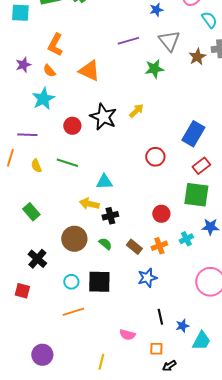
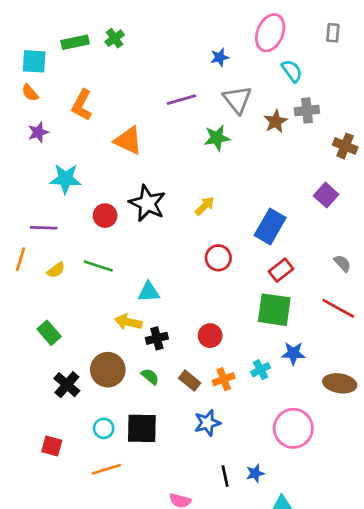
orange semicircle: (49, 71) -> (30, 93), moved
cyan star: (43, 99) -> (65, 179), turned 30
yellow arrow: (136, 111) -> (205, 206), moved
yellow semicircle: (36, 166) -> (56, 270), turned -104
red circle: (161, 214) -> (210, 336), moved
black cross: (37, 259) -> (67, 385), moved
red square: (22, 291) -> (52, 446), moved
blue star: (182, 326) -> (255, 473), moved

